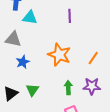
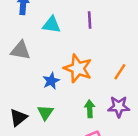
cyan triangle: (30, 18) -> (52, 25), moved
blue star: (23, 62) -> (51, 81), moved

